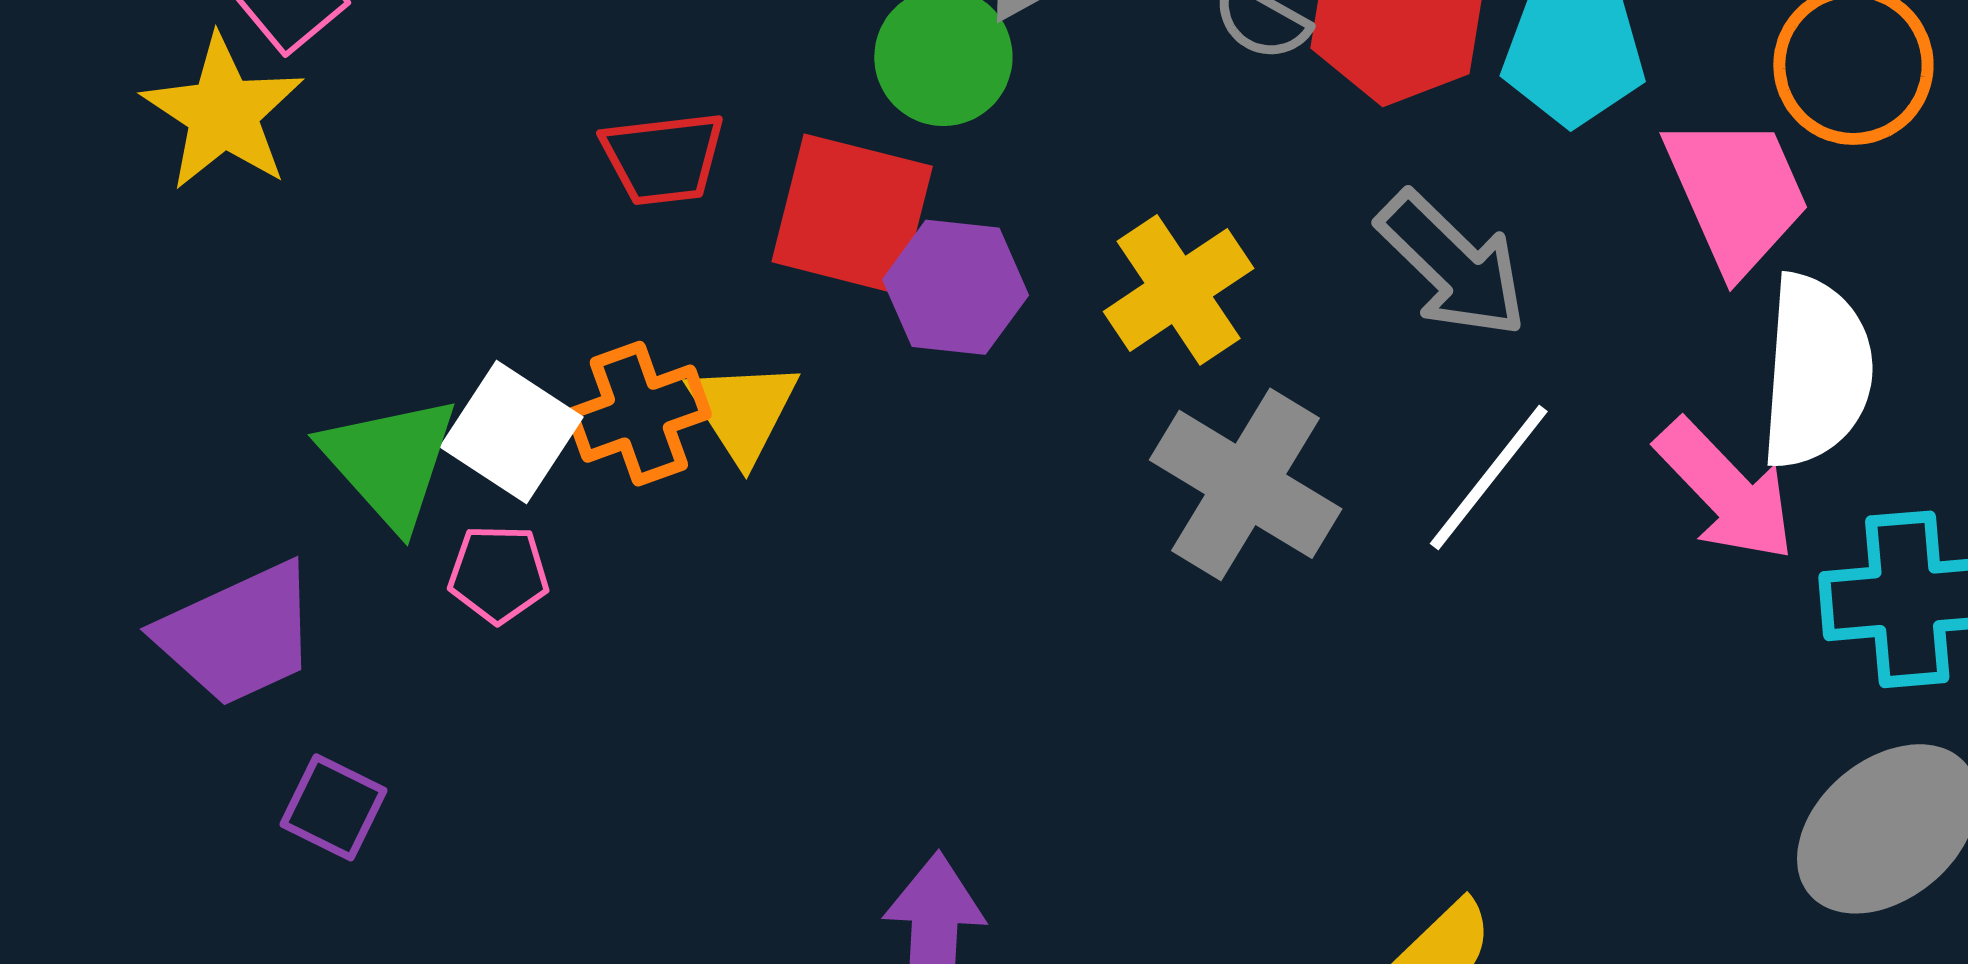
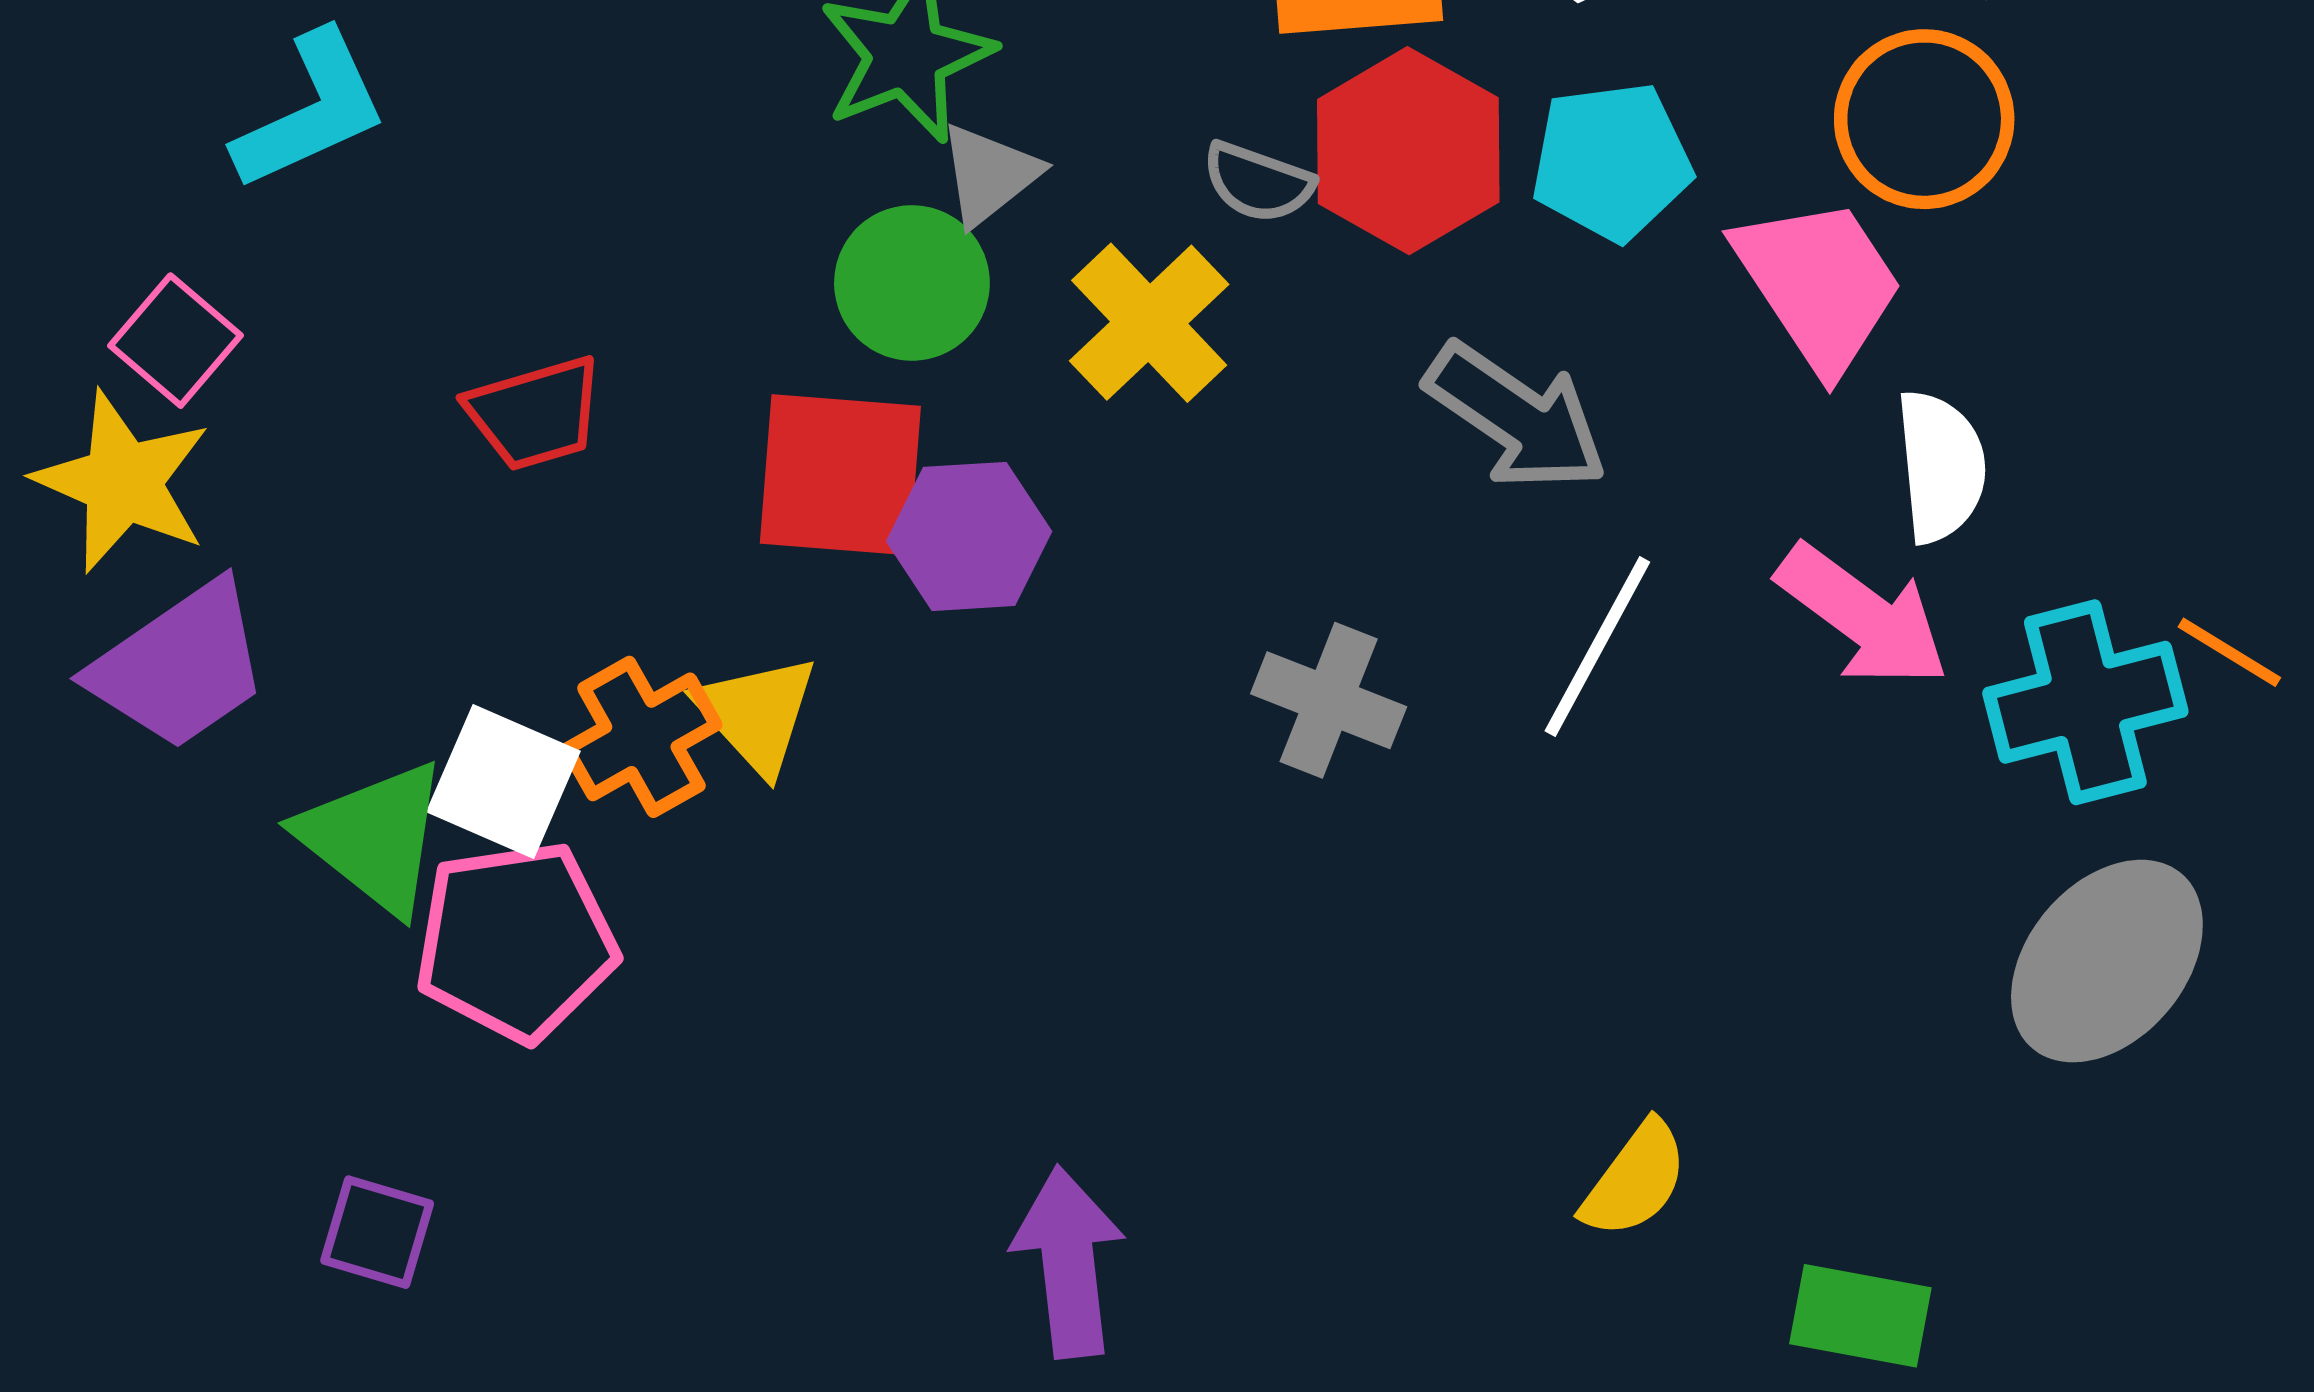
red trapezoid: (663, 158) -> (535, 413), moved
yellow cross: (1179, 290) -> (1149, 323), moved
white semicircle: (1816, 371) -> (1941, 466), size x0.7
gray cross: (1246, 484) -> (1329, 700), size x0.7
pink pentagon: (498, 574) -> (516, 941), size x1.8
purple trapezoid: (238, 634) -> (180, 666), moved

